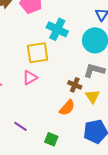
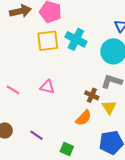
yellow square: (38, 53) -> (48, 41), moved
pink triangle: (30, 78) -> (47, 87), turned 42

